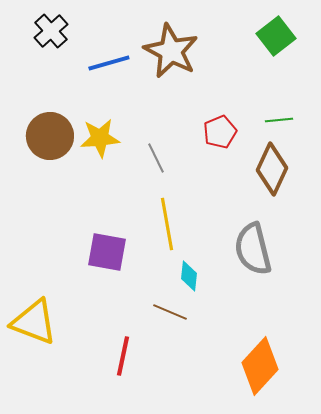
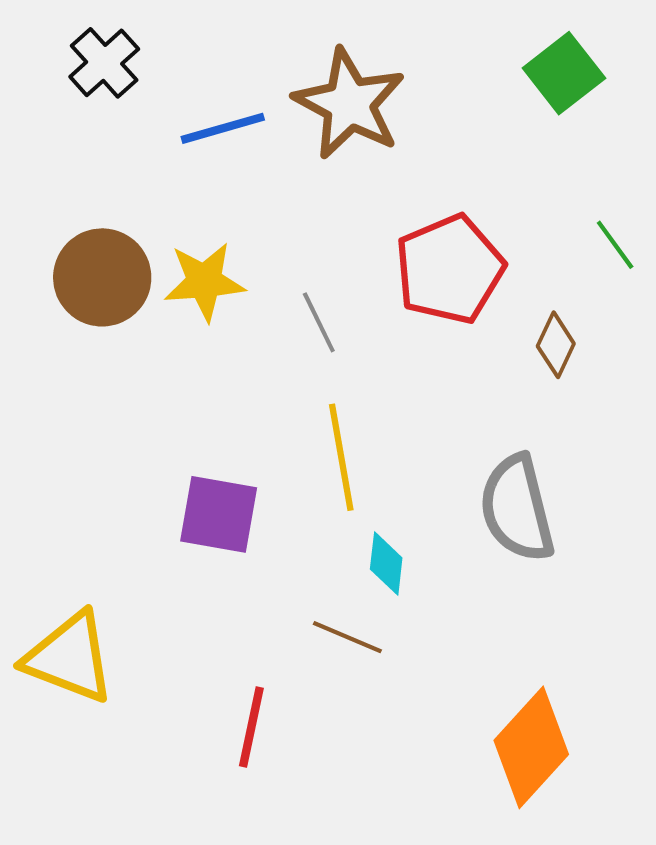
green line: (279, 120) -> (615, 245), moved, turned 60
red pentagon: (220, 132) -> (450, 269), size x1.6
brown diamond: (272, 169) -> (556, 345), size x0.6

